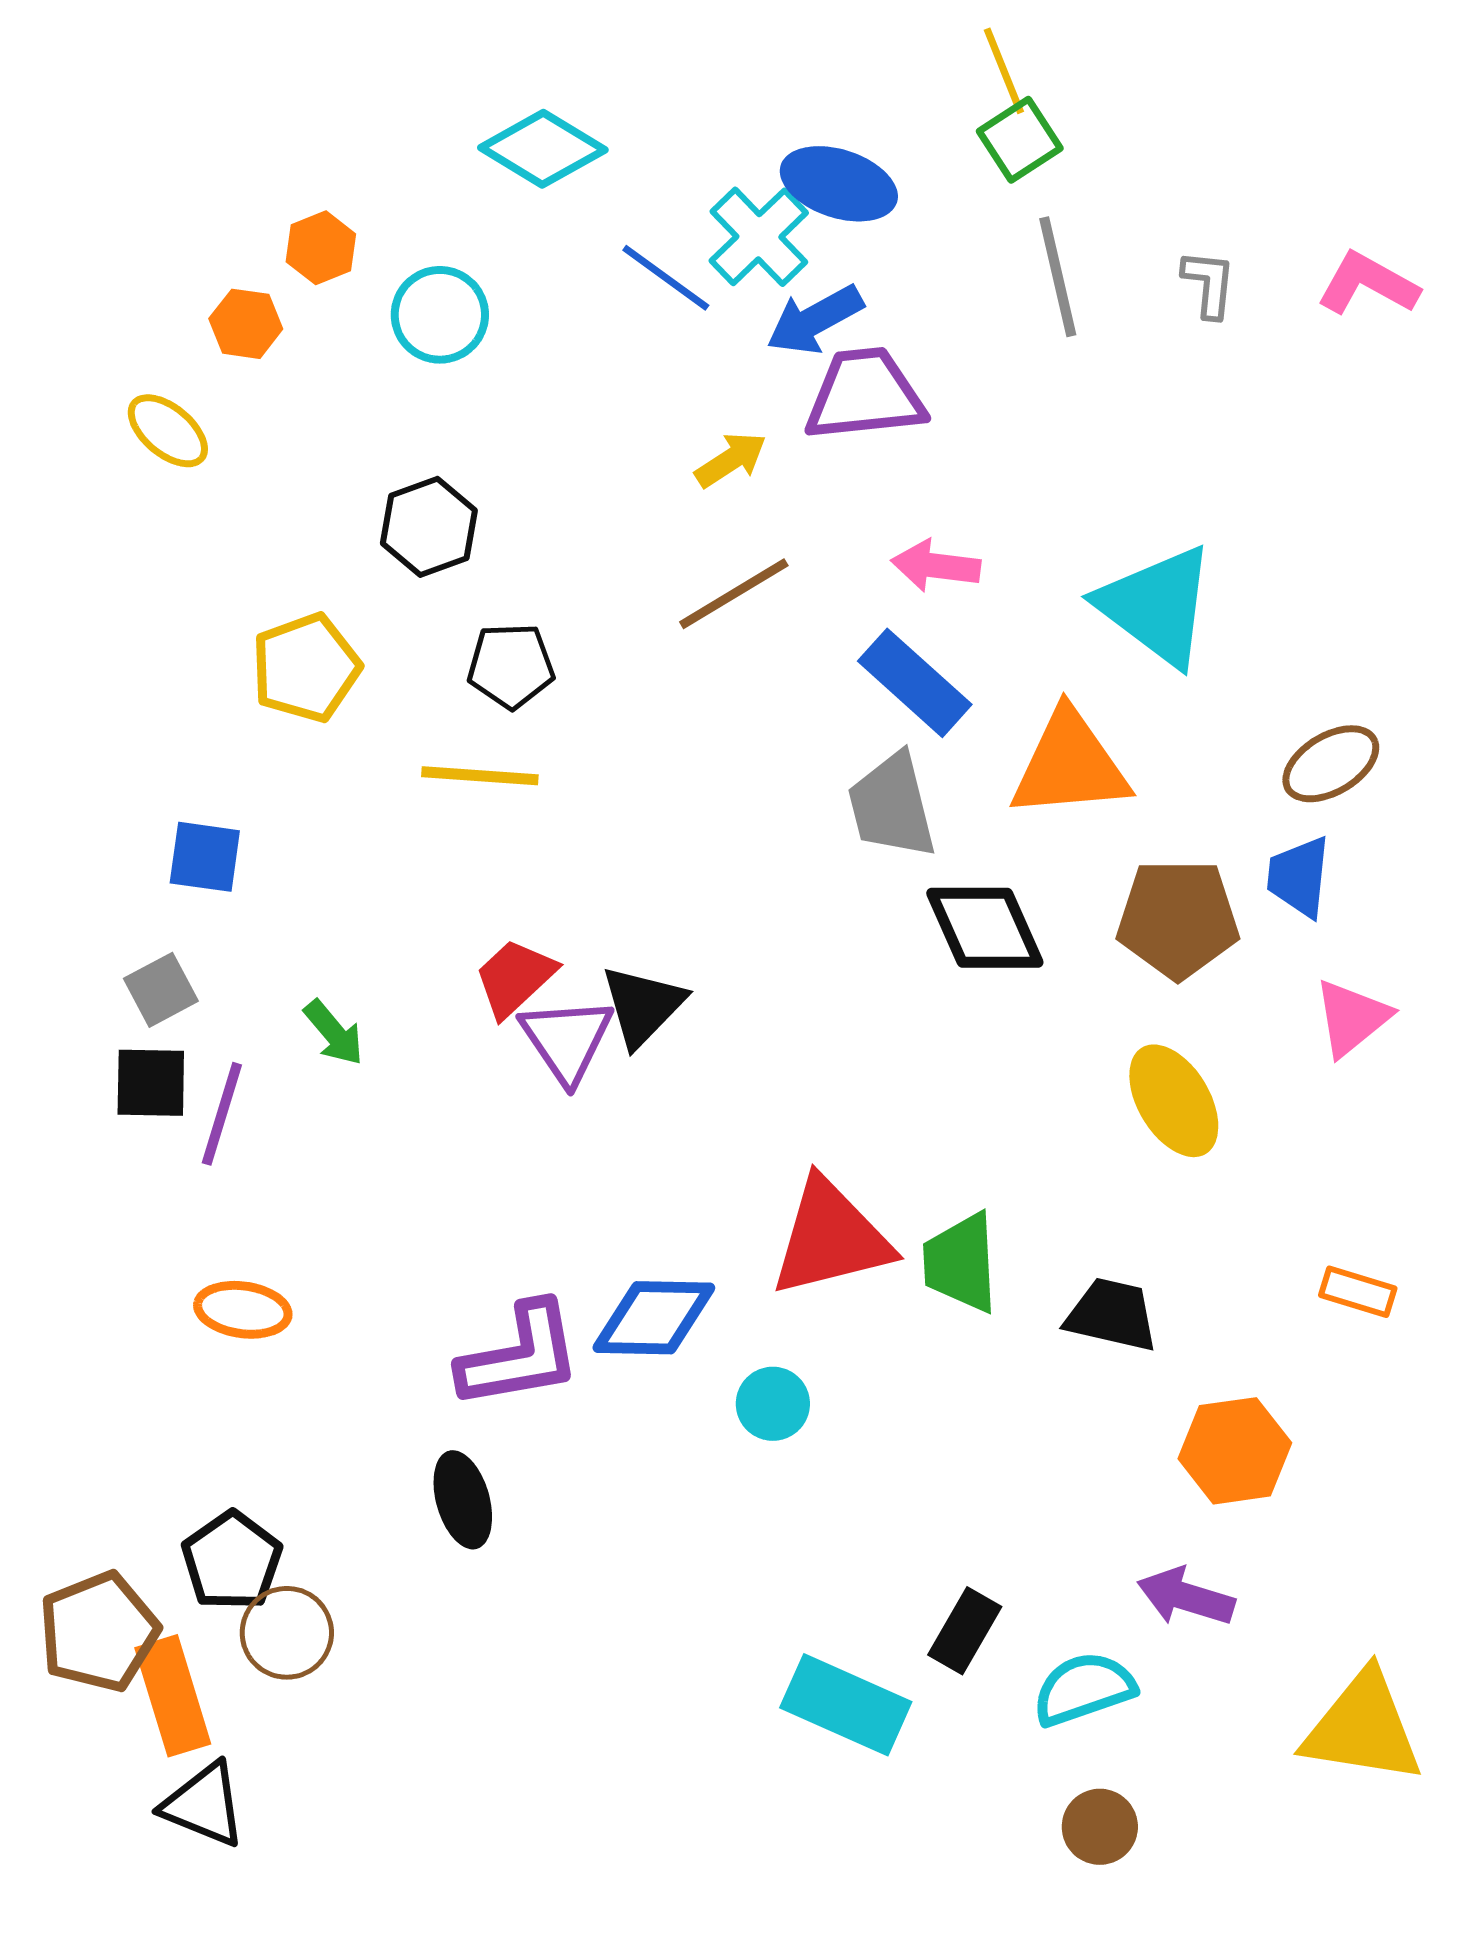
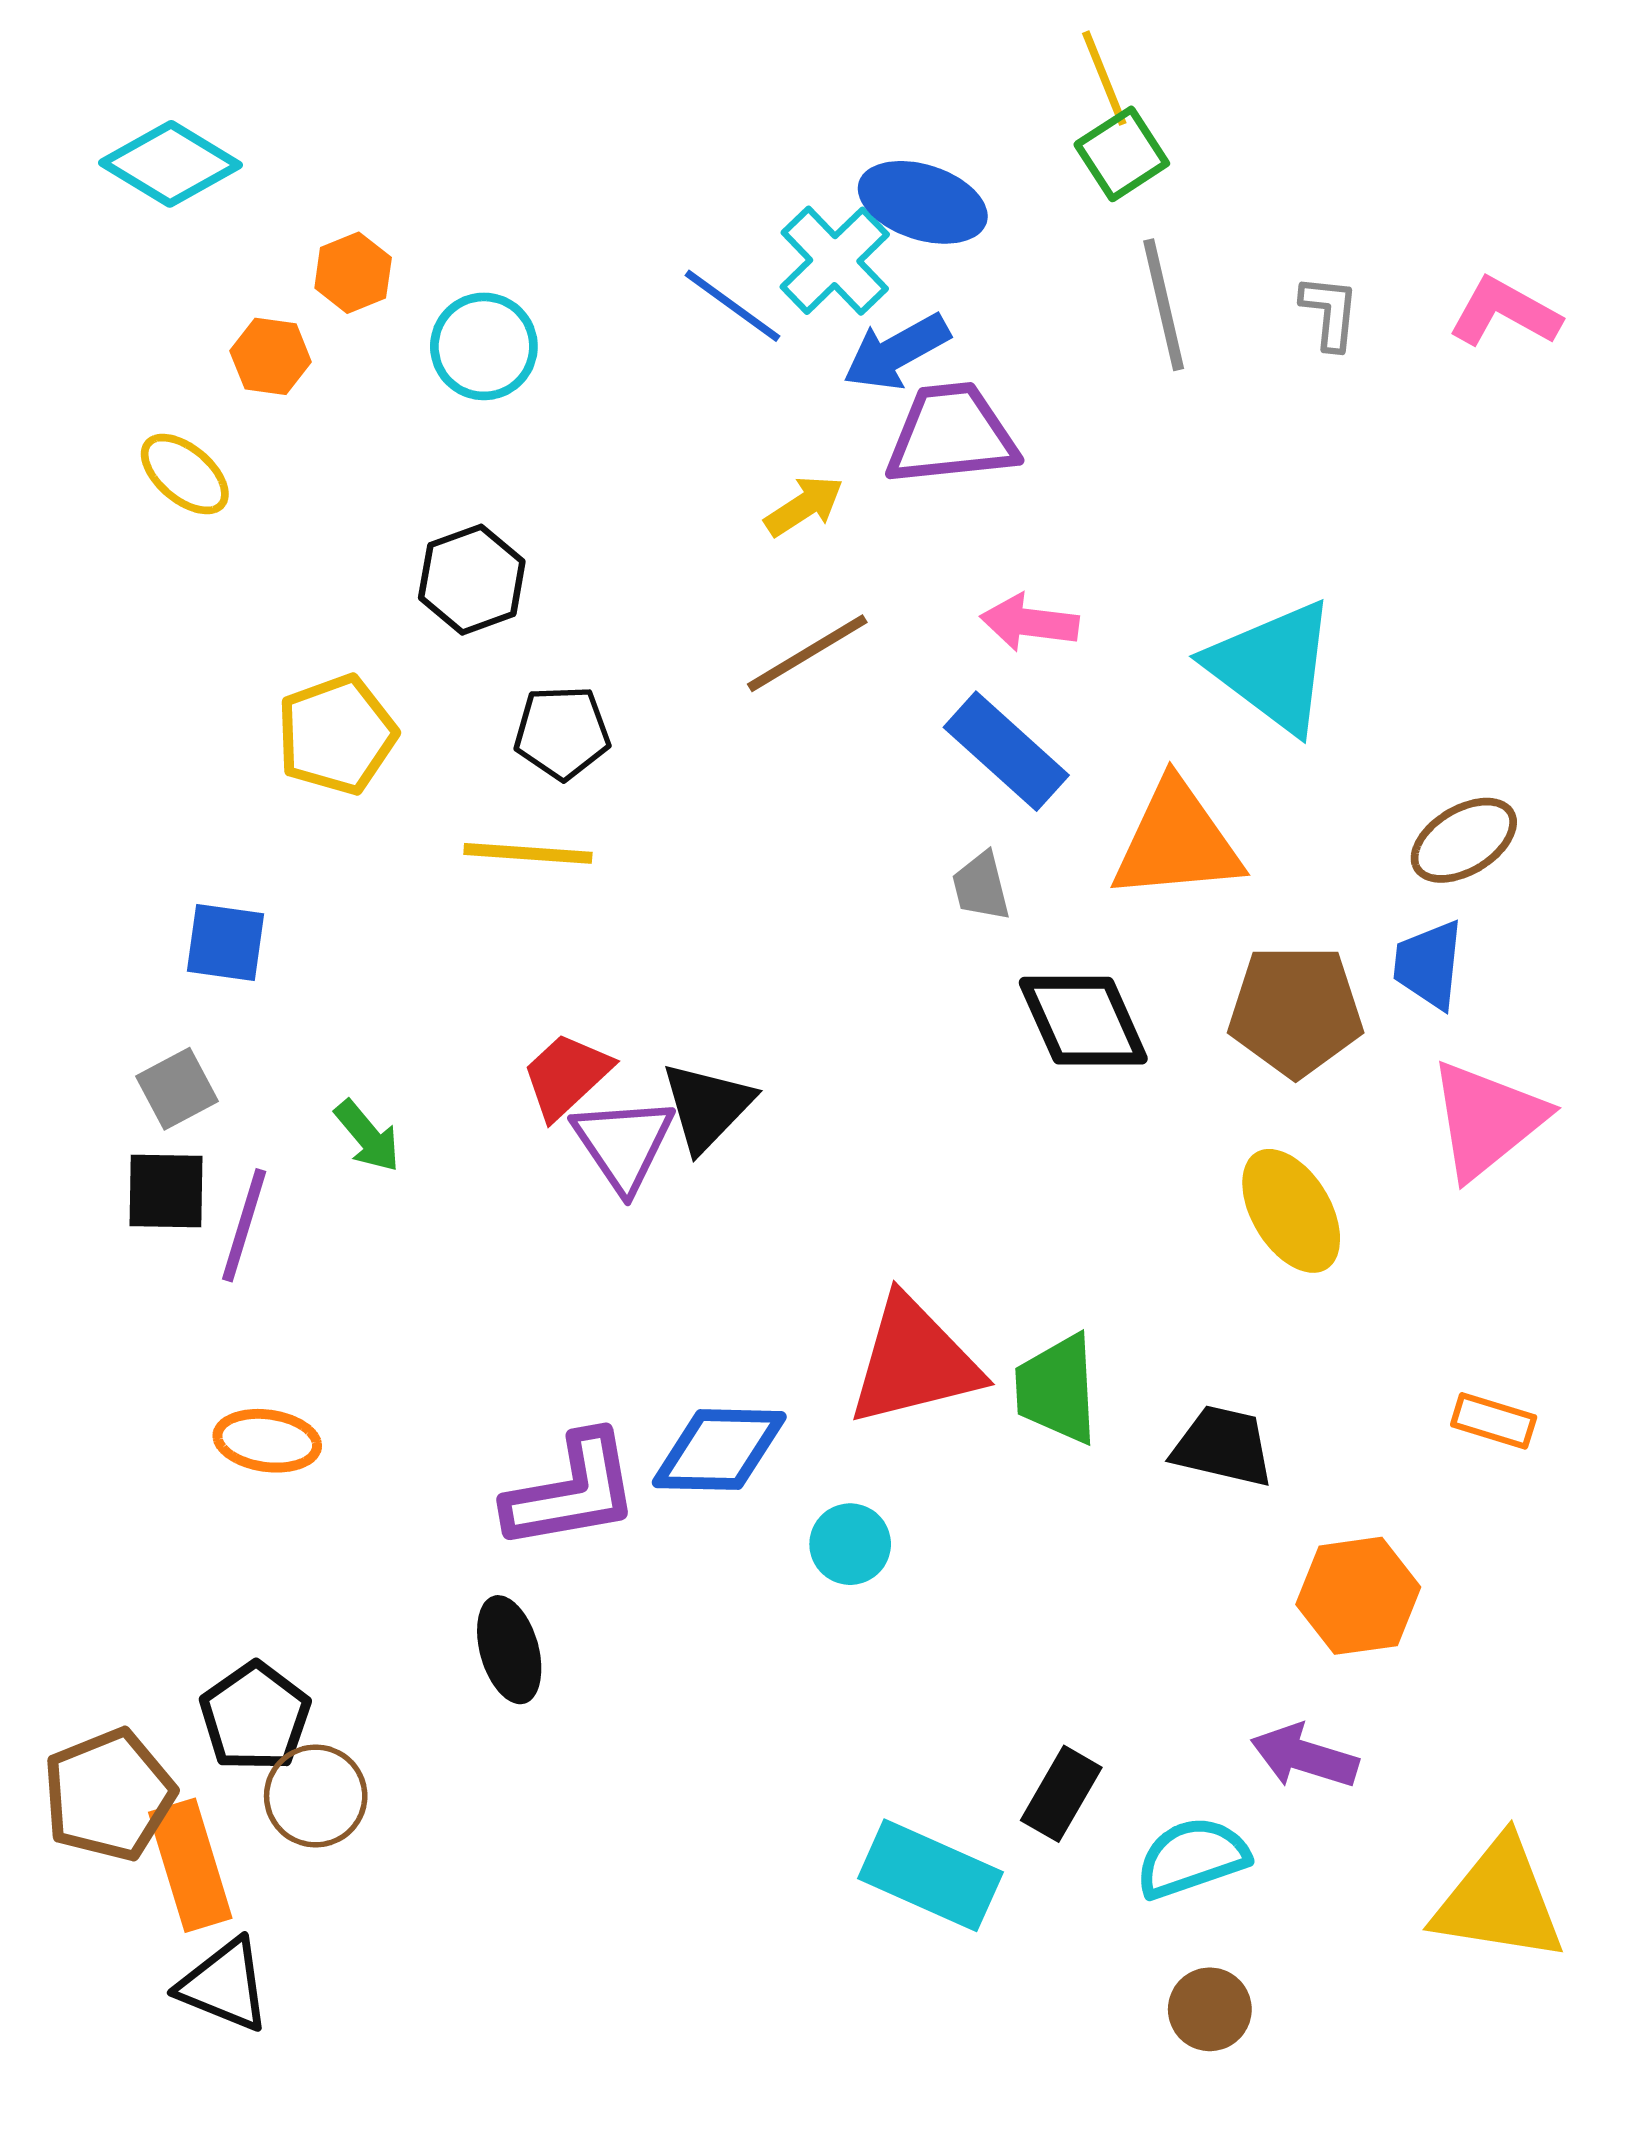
cyan diamond: (543, 149) -> (170, 164), moved
gray trapezoid: (892, 806) -> (981, 886), size x0.6
pink triangle: (1352, 1018) -> (1487, 1120), size x1.4

